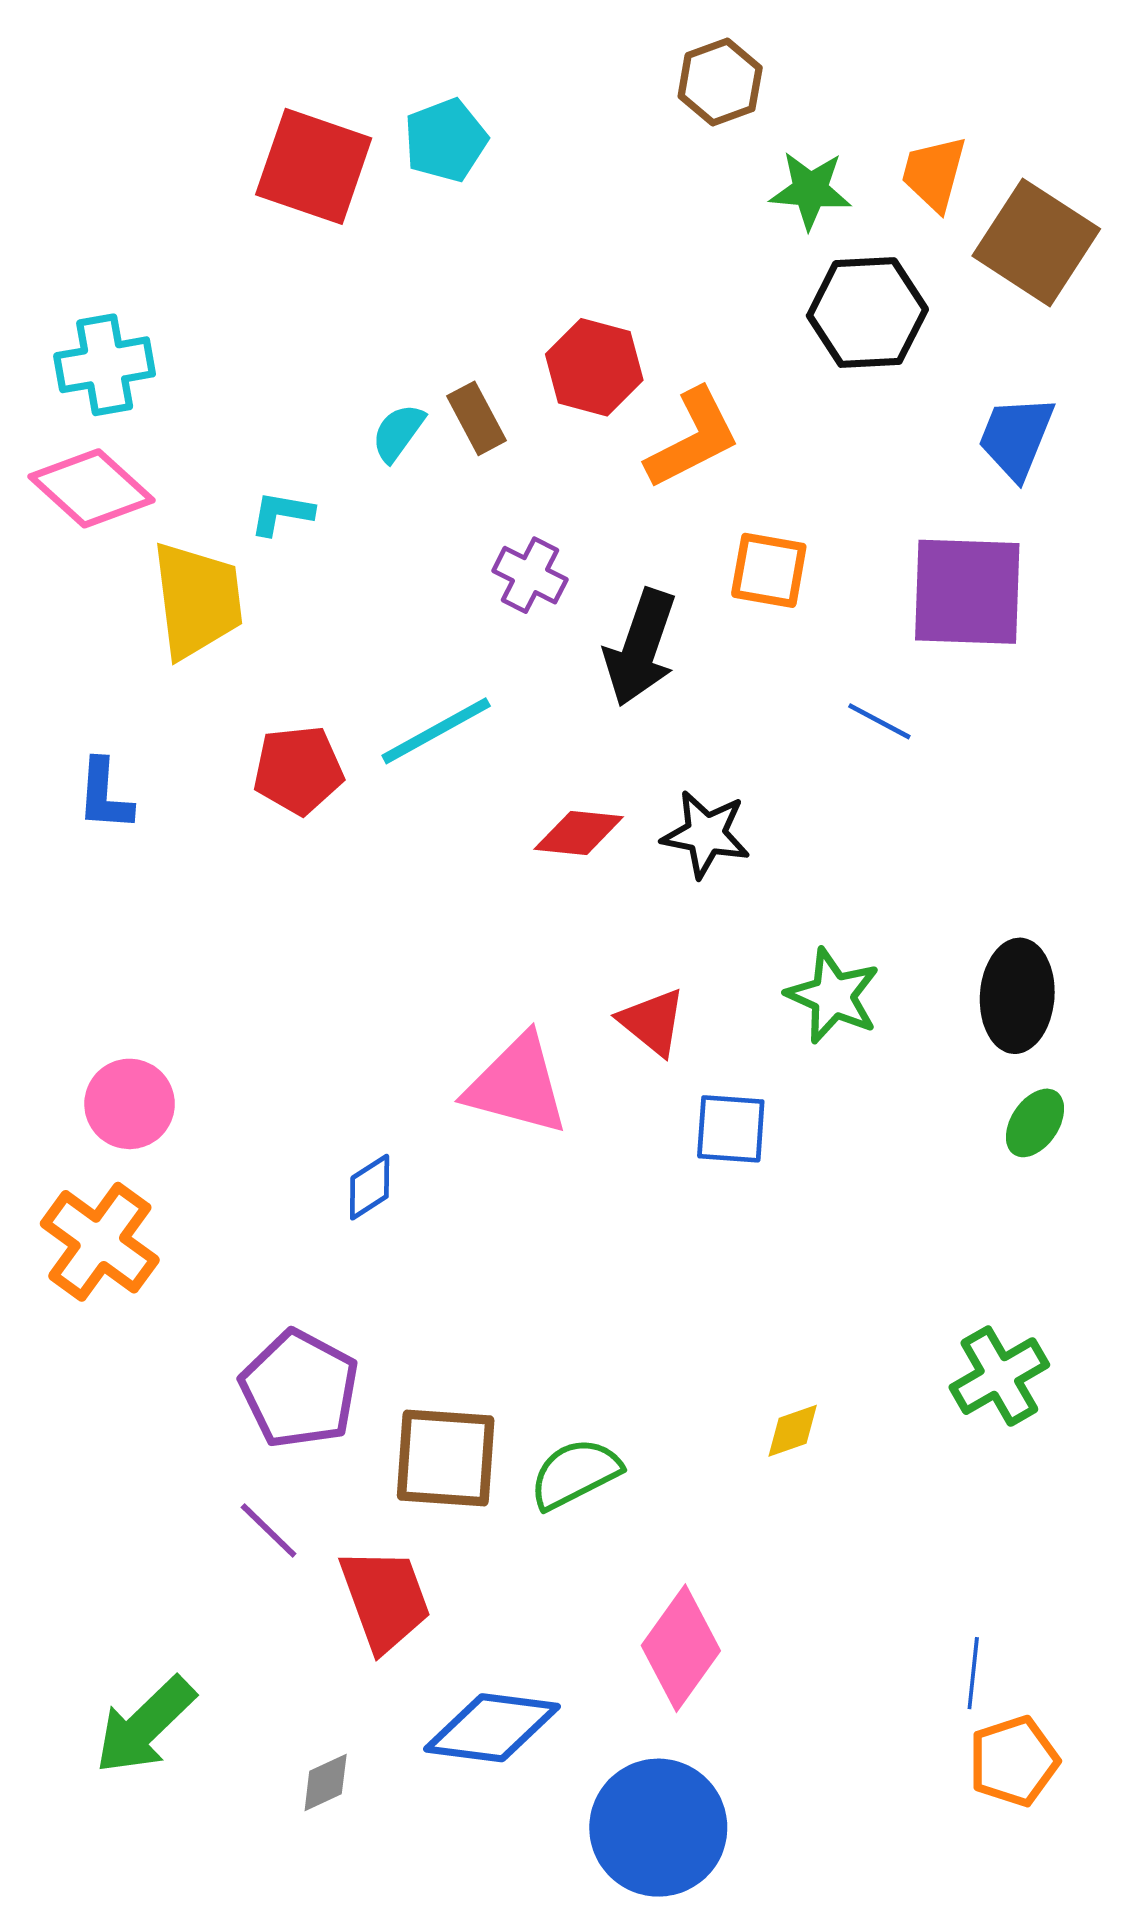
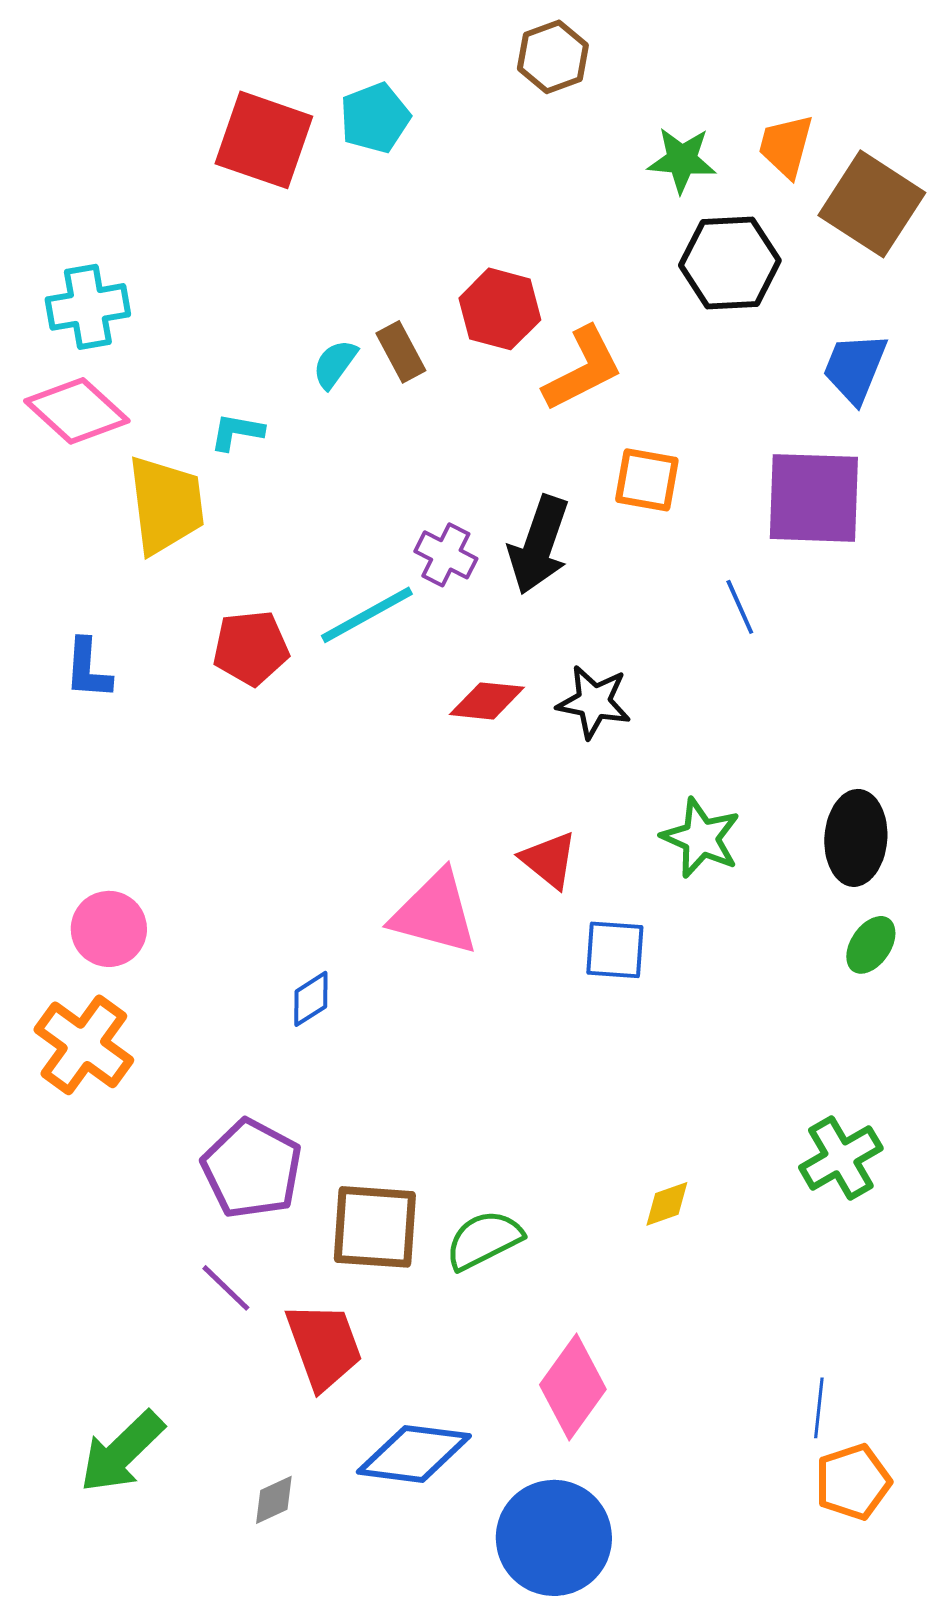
brown hexagon: (720, 82) -> (553, 57), moved
purple cross: (530, 575) -> (446, 555), moved
blue line: (879, 721) -> (740, 607), turned 38

